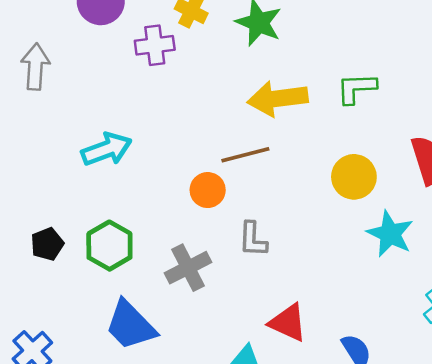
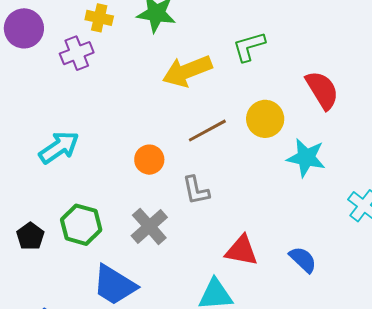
brown line: (245, 155) -> (207, 131), moved

